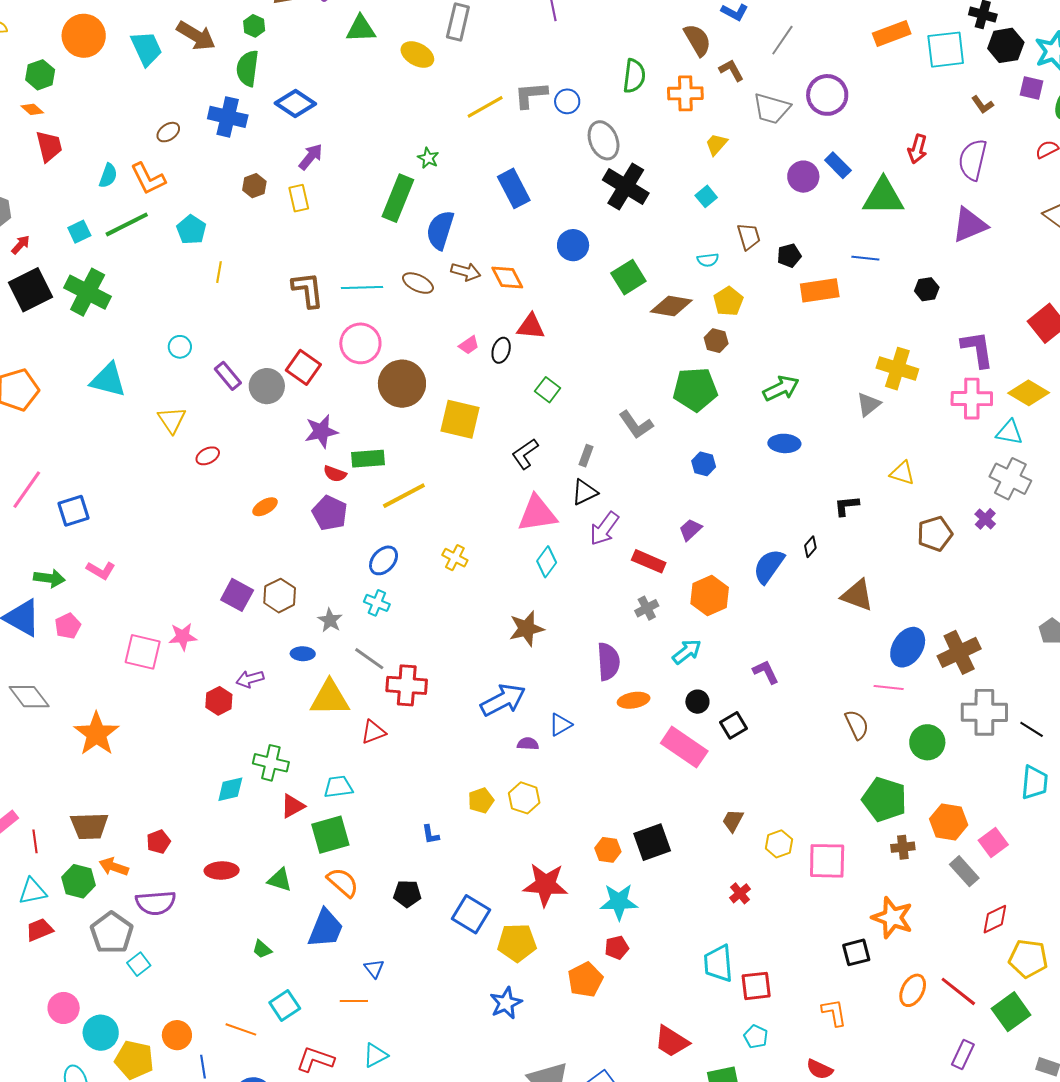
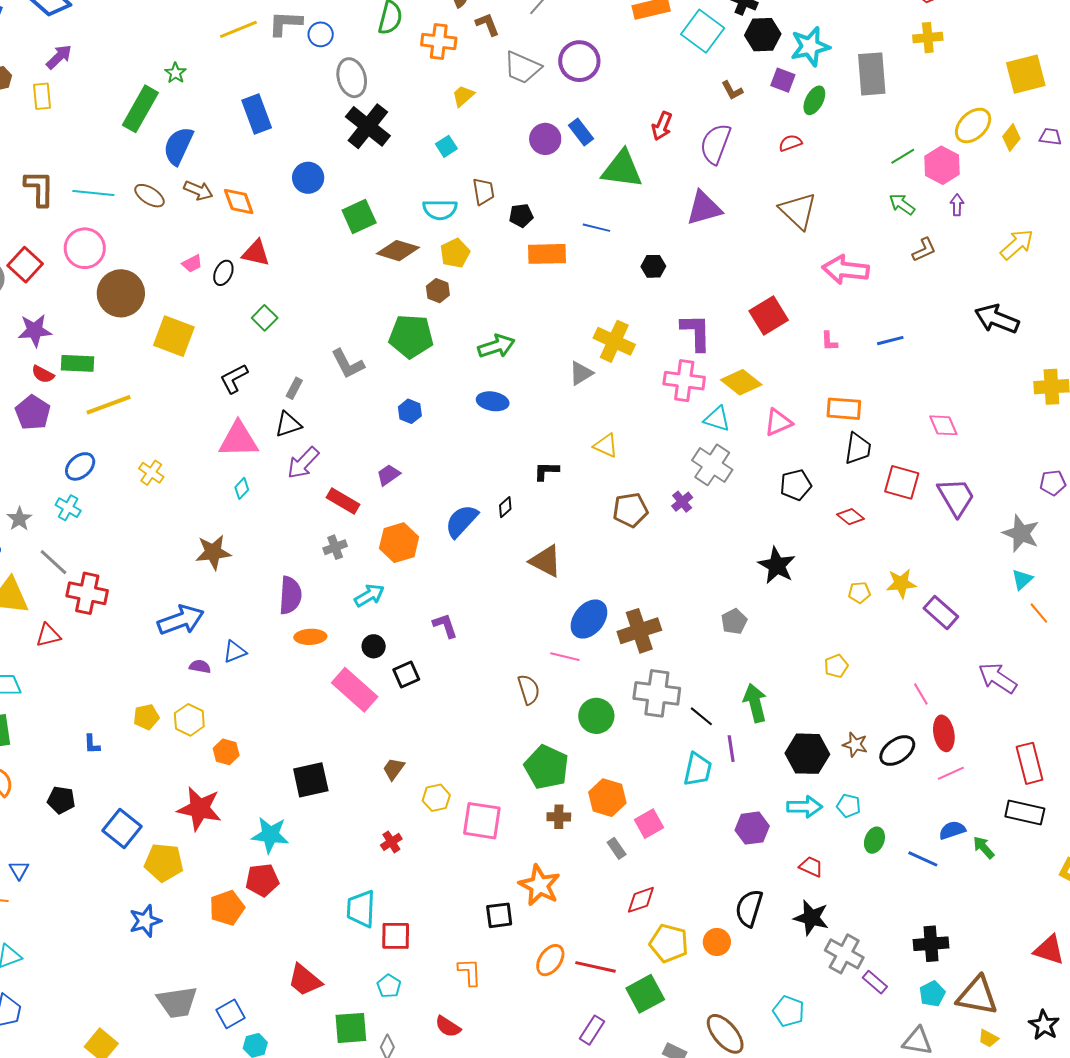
cyan square: (946, 50) -> (703, 31), turned 36
cyan semicircle: (708, 260) -> (440, 210), size x1.6
cyan diamond: (547, 562) -> (242, 488), size x0.7
orange hexagon: (608, 850) -> (226, 752), moved
gray rectangle: (964, 871) -> (617, 848), size x0.7
red pentagon: (617, 948) -> (262, 880), size x1.4
red line: (958, 991) -> (595, 967), turned -33

